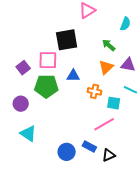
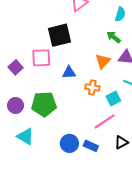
green arrow: (109, 45) -> (114, 37), moved
green pentagon: (46, 86) -> (44, 104), moved
cyan square: (114, 103) -> (113, 98), turned -32
blue circle: (67, 152) -> (69, 143), moved
black triangle: (109, 155) -> (121, 142), moved

